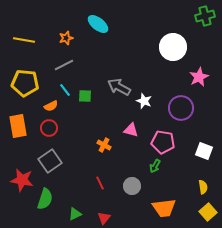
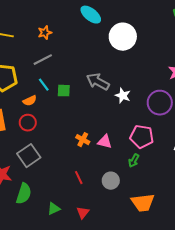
cyan ellipse: (98, 24) -> (91, 15), moved
white circle: (173, 47) -> (123, 37), moved
pink triangle: (131, 130) -> (105, 142), moved

